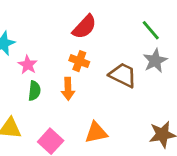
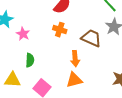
orange arrow: (68, 89) -> (75, 59), moved
green semicircle: (34, 91) -> (30, 60), moved

